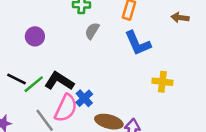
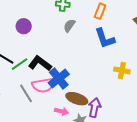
blue cross: (84, 98) -> (59, 78), size x1.5
pink semicircle: (66, 108) -> (43, 85), turned 50

